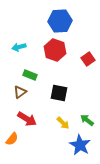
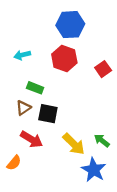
black square: (59, 93) -> (48, 114), moved
yellow arrow: (63, 123) -> (74, 144), size x1.5

